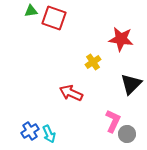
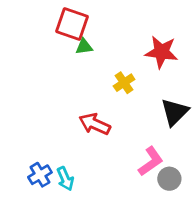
green triangle: (31, 11) -> (84, 47), moved
pink L-shape: (113, 121) -> (151, 161), turned 30

